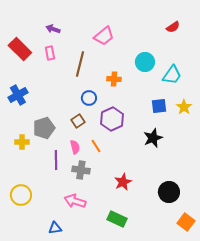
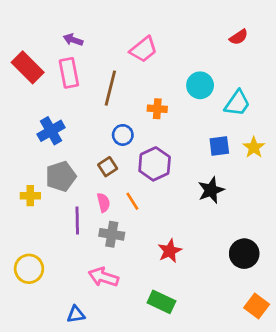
pink rectangle: (50, 53) -> (69, 73), size x1.5
blue cross: (18, 95) -> (51, 131), moved
black circle: (169, 192) -> (244, 254), moved

